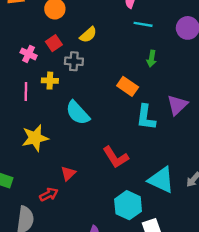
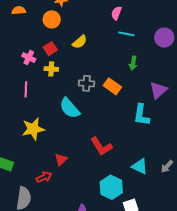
gray cross: (74, 61) -> (87, 83), moved
yellow cross: (50, 81) -> (51, 69), moved
purple triangle: (177, 105) -> (158, 90), moved
cyan L-shape: (146, 117) -> (141, 115), moved
cyan triangle: (161, 180) -> (140, 166), size x0.7

